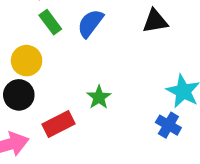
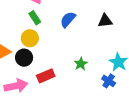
green rectangle: (50, 22) -> (35, 18), moved
green star: (99, 97) -> (81, 64), moved

